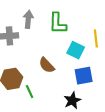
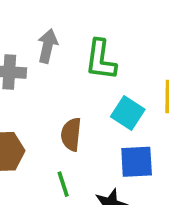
brown semicircle: (47, 65) -> (71, 134), turned 42
green line: (30, 92) -> (63, 184), moved

